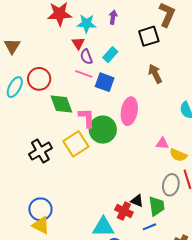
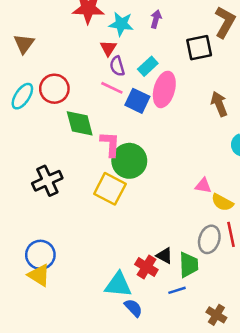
brown arrow: (155, 74) -> (219, 104), moved
pink ellipse: (129, 111) -> (164, 89), moved
yellow square: (76, 144) -> (110, 189), moved, turned -35

